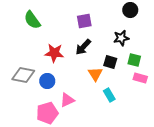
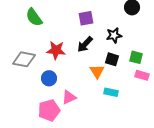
black star: (121, 38) -> (114, 35), moved
gray diamond: (23, 75) -> (24, 59), moved
cyan rectangle: (109, 95) -> (111, 92), turned -48

